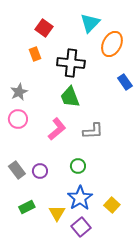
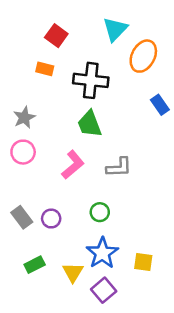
orange rectangle: (35, 54) -> (45, 69), turned -56
yellow square: (112, 205) -> (143, 262), turned -35

